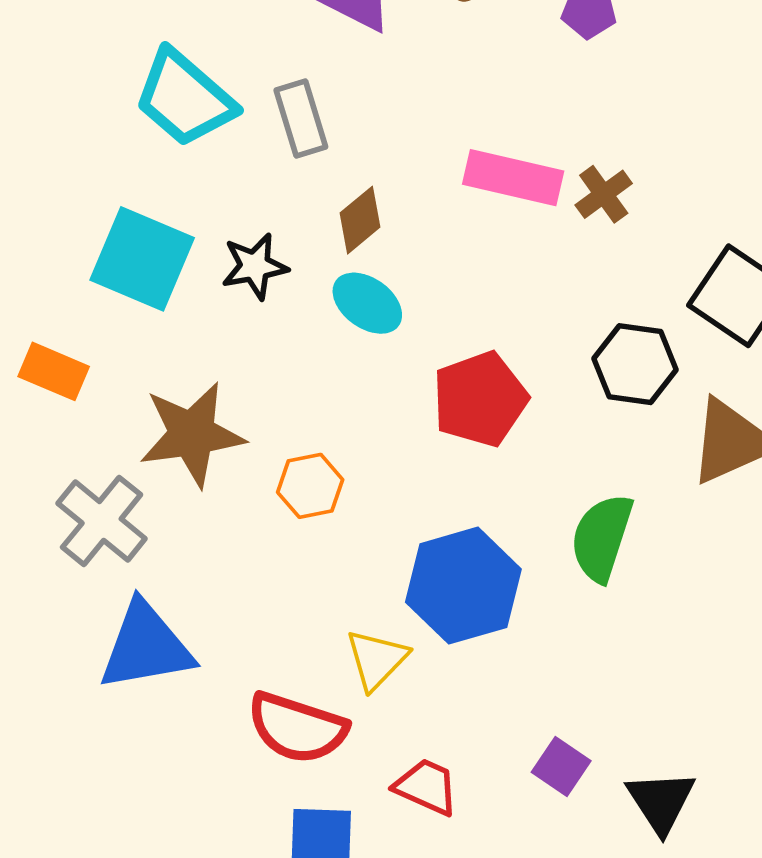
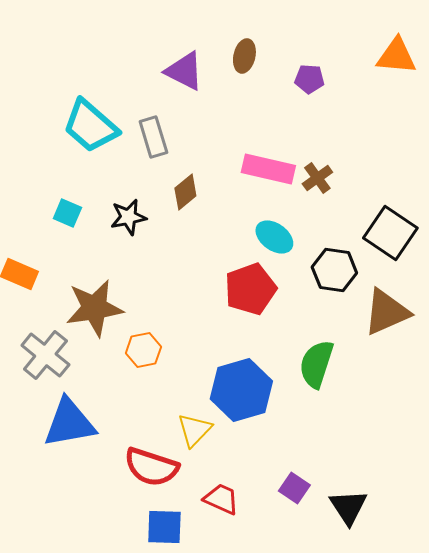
cyan square: (142, 259) -> (67, 213), size x0.5
cyan ellipse: (367, 303) -> (274, 237), moved
orange hexagon: (310, 486) -> (143, 350), moved

